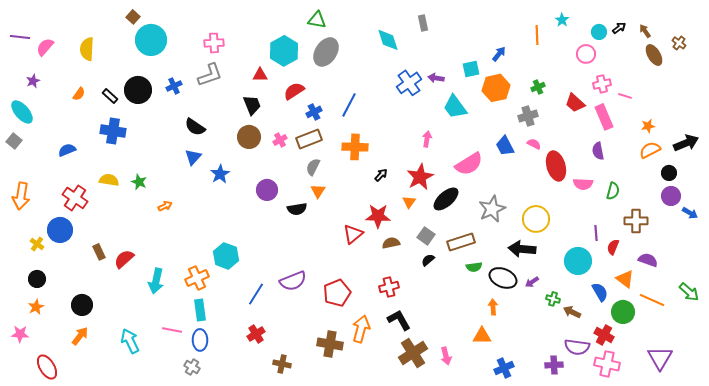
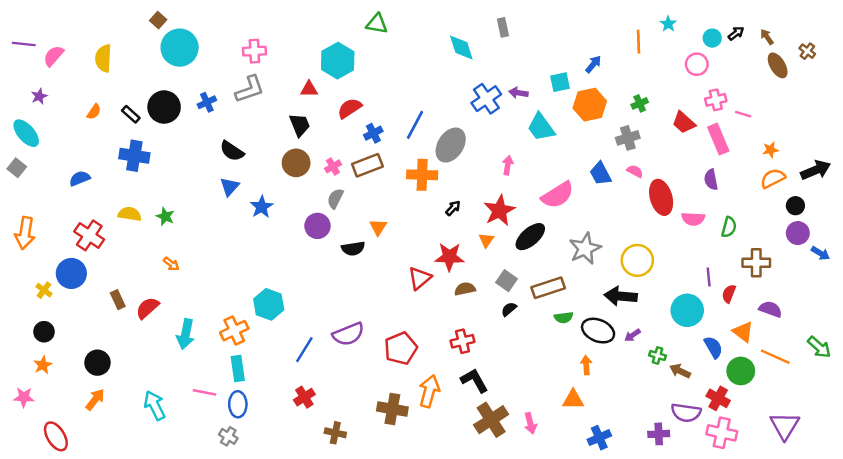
gray ellipse: (326, 52) -> (451, 145), moved
gray semicircle: (313, 167) -> (335, 199), moved
orange arrow: (165, 206) -> (171, 264), moved, turned 64

